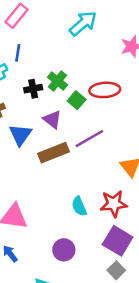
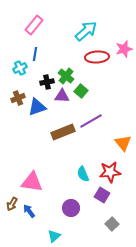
red ellipse: (105, 90) -> (97, 57), moved
purple triangle: (52, 119) -> (62, 96), moved, turned -35
blue triangle: (20, 135) -> (37, 107), moved, turned 36
purple square: (118, 241) -> (102, 195), moved, size x0.7

